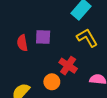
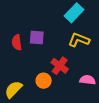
yellow L-shape: (87, 38) -> (79, 40), turned -40

